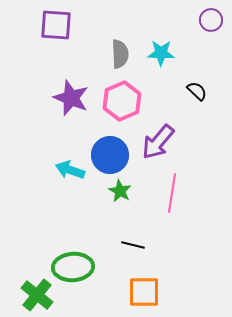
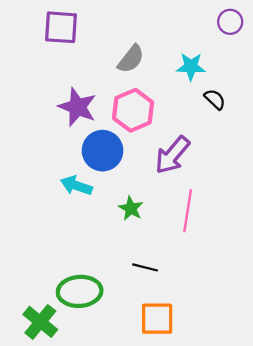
cyan star: (161, 53) -> (191, 67), moved
gray semicircle: (120, 54) -> (131, 59), turned 40
blue circle: (110, 155) -> (102, 151), moved

